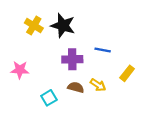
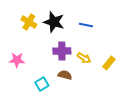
blue line: (103, 50) -> (86, 25), moved
yellow arrow: (98, 85) -> (84, 58), moved

